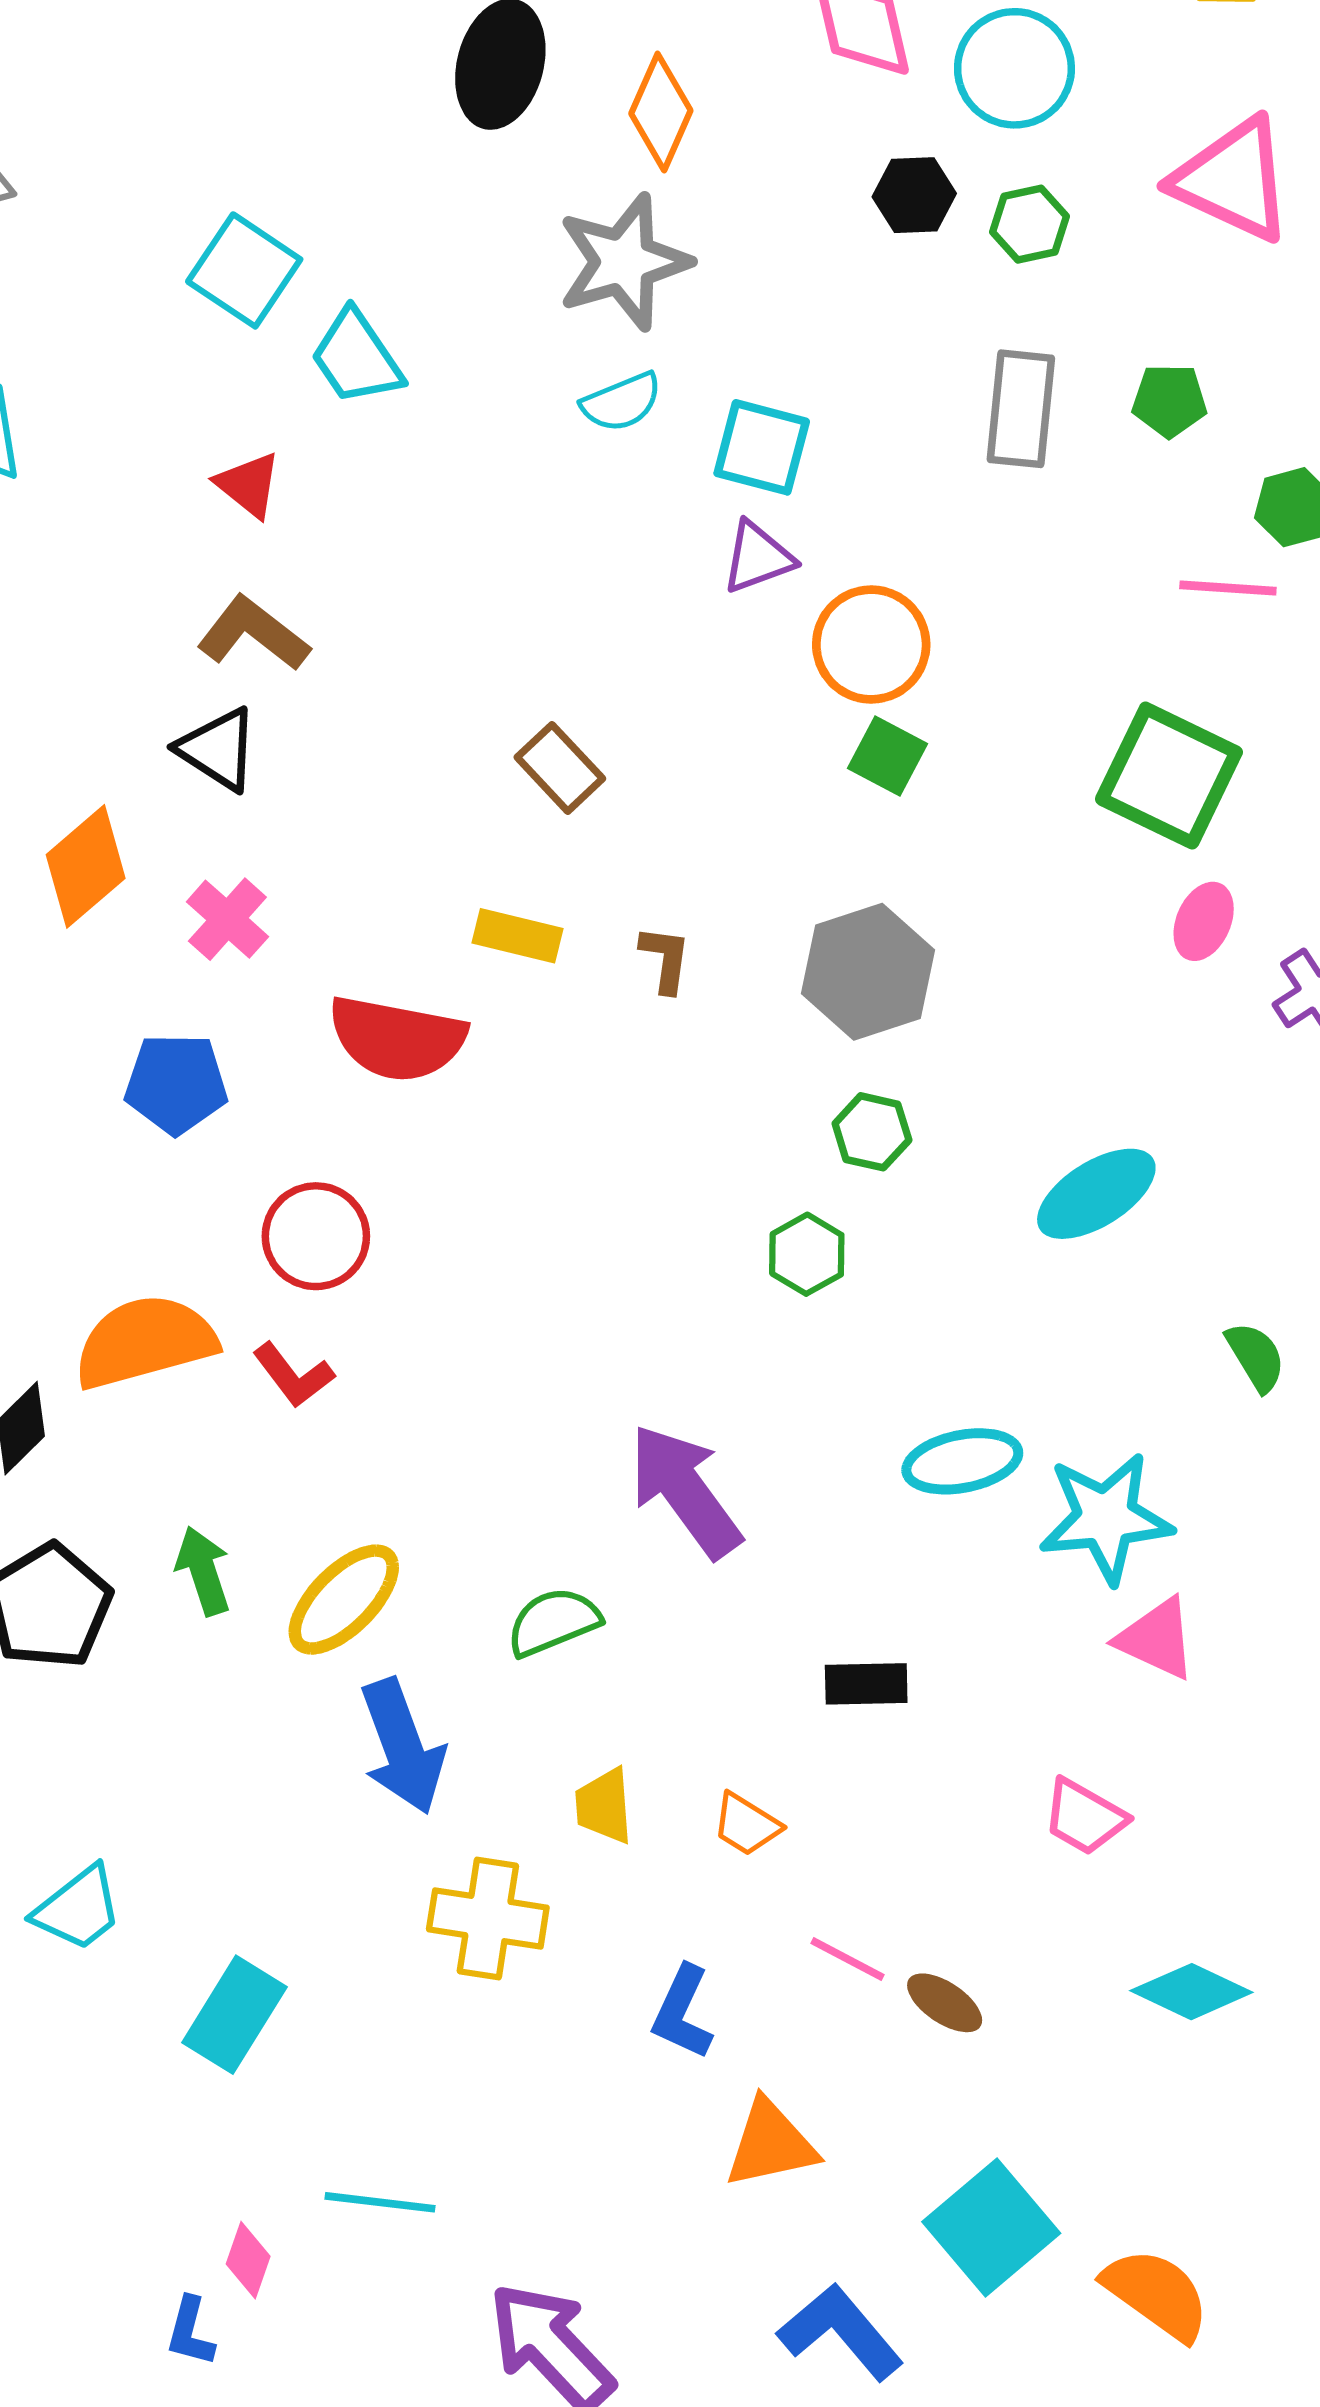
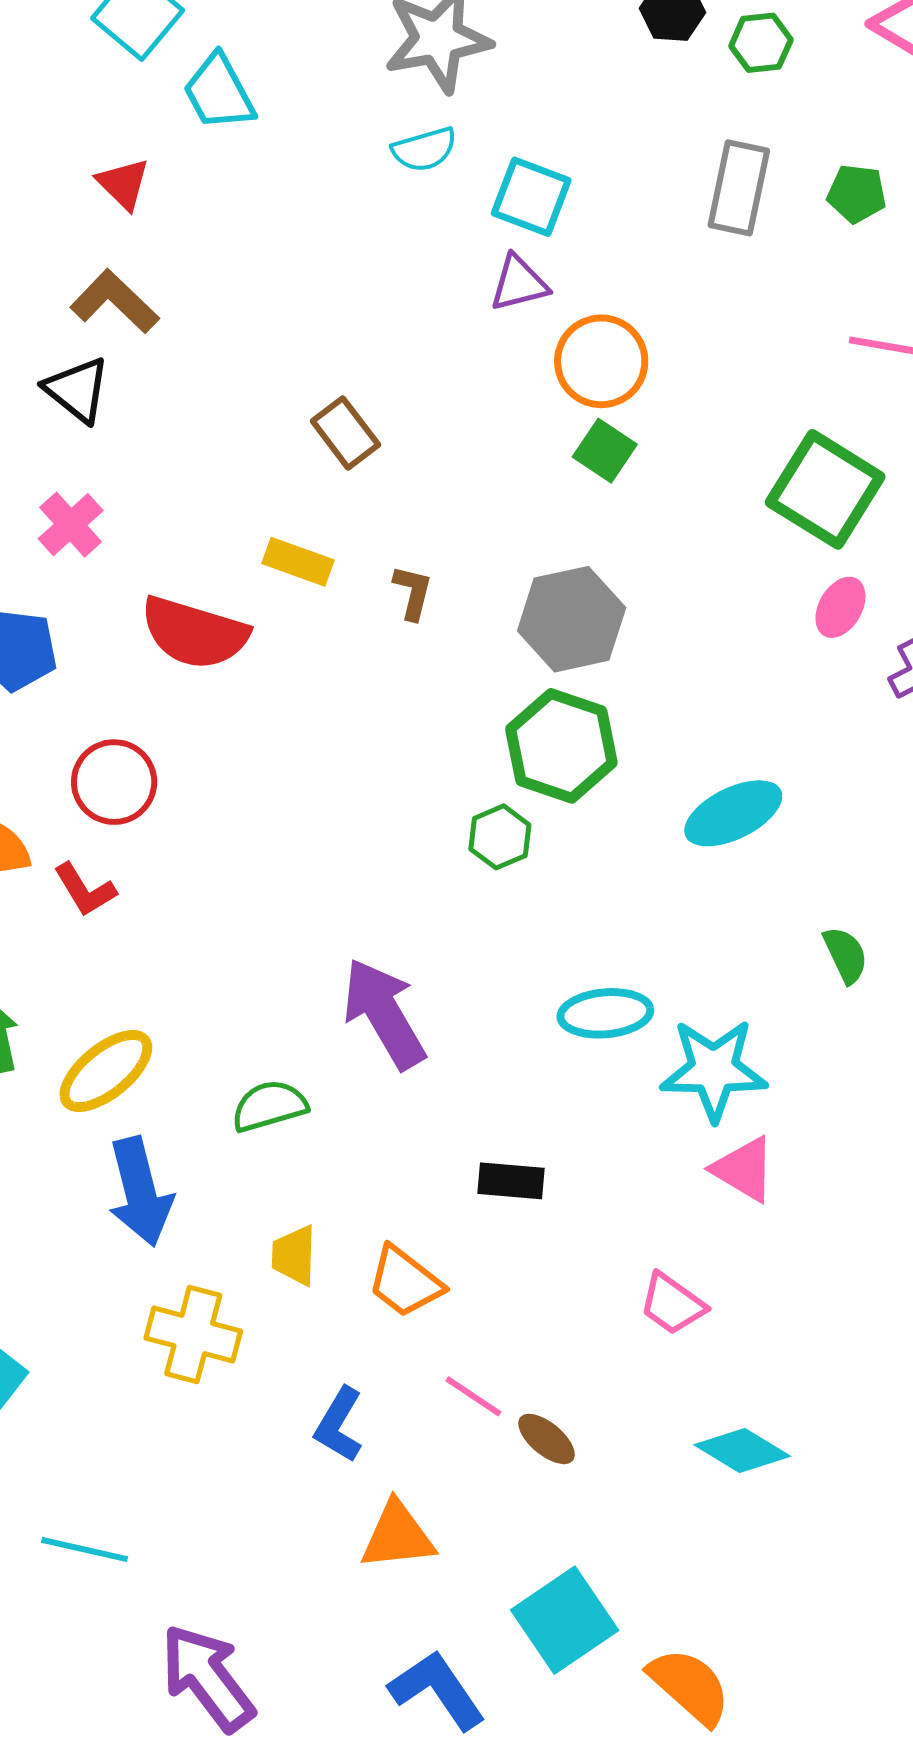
green hexagon: (872, 1132) -> (561, 746), size x1.8
orange trapezoid: (747, 1824) -> (405, 1282), size x1.4

